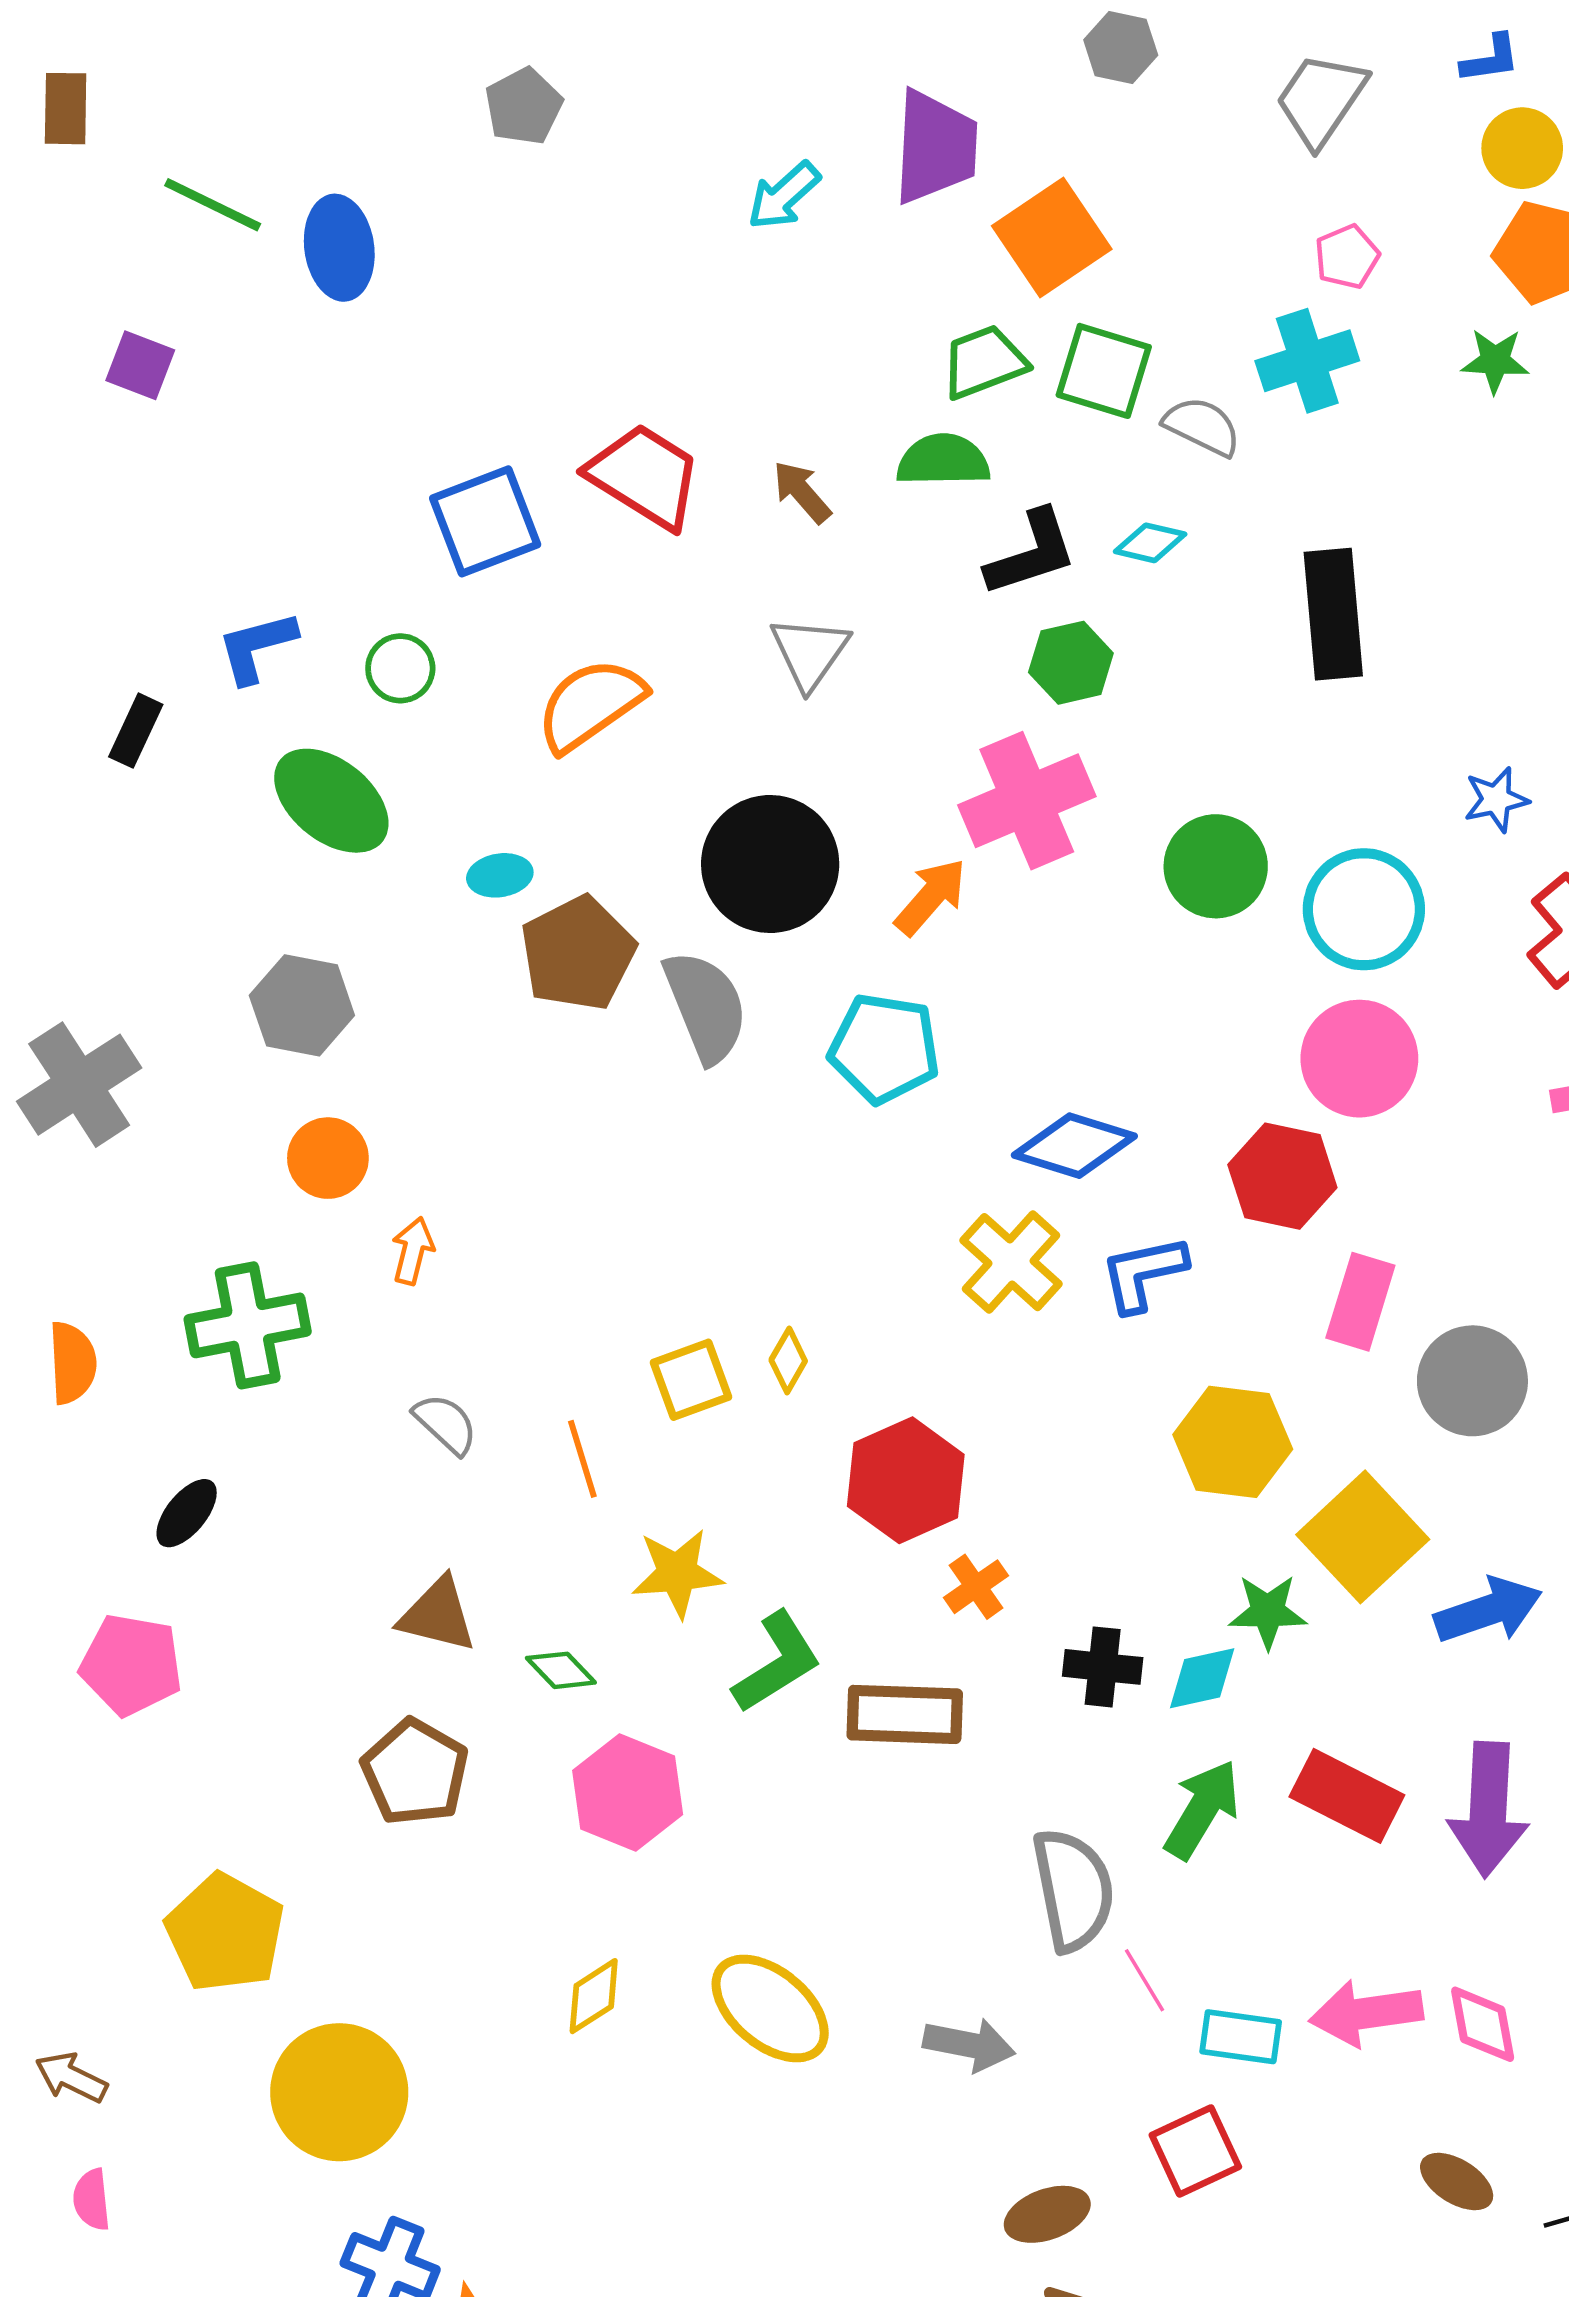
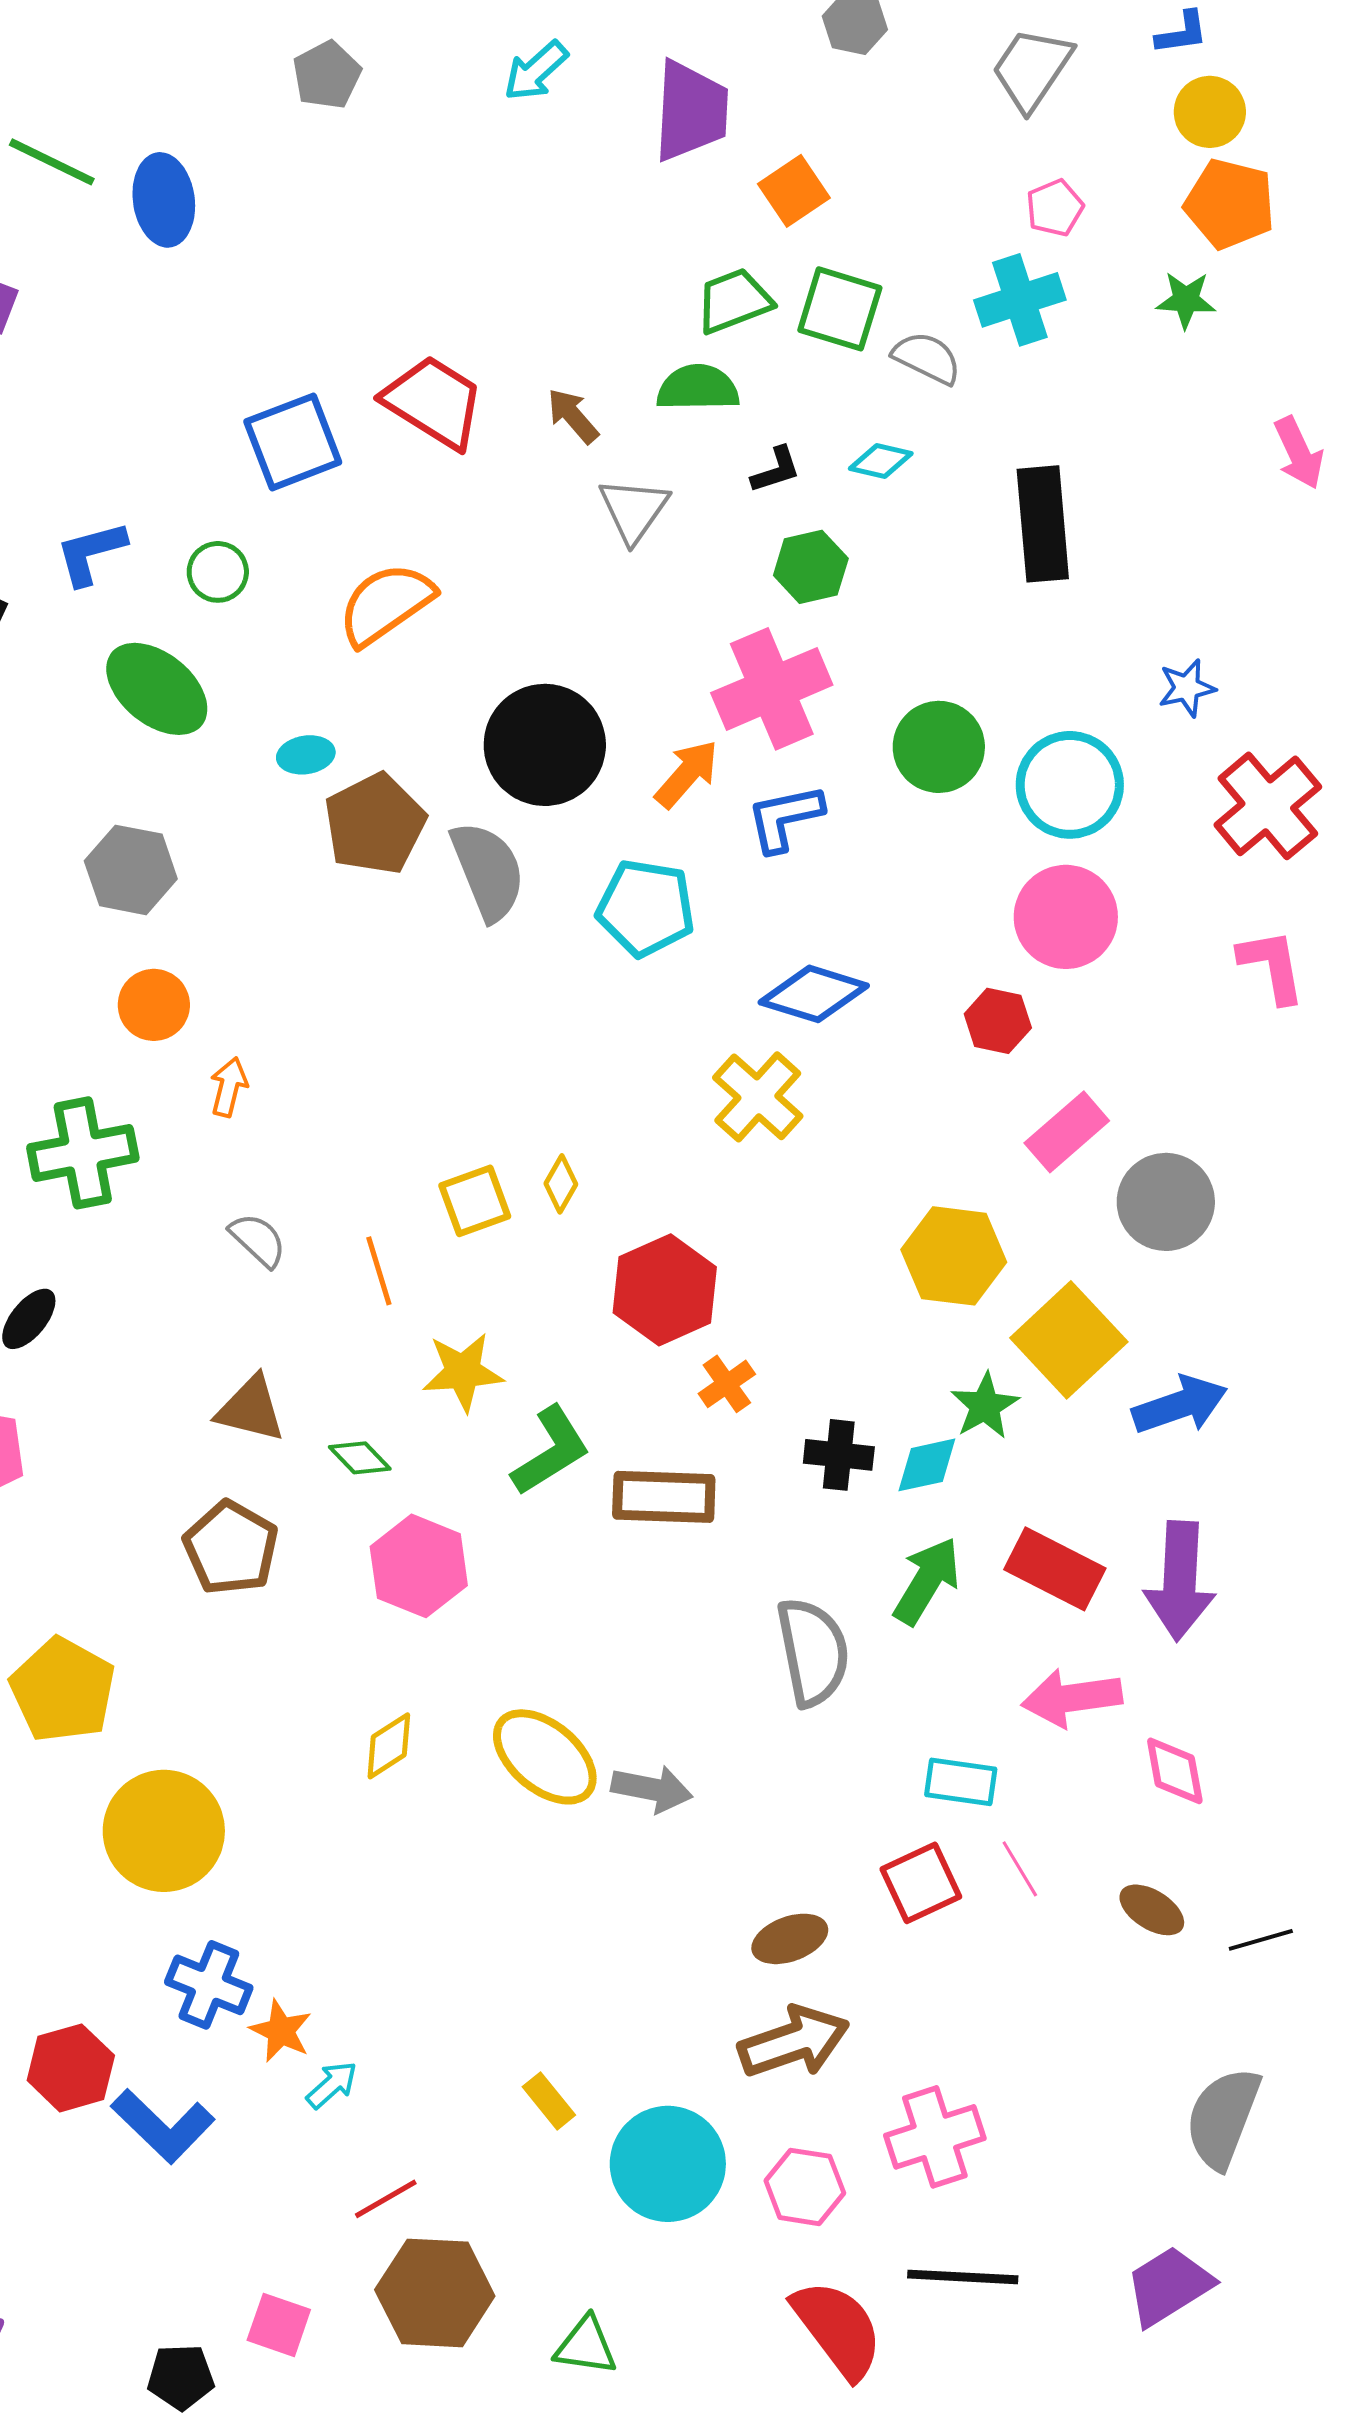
cyan arrow: (784, 196) -> (536, 71), moved
orange square: (1052, 237) -> (794, 191), size x0.7
black L-shape: (1031, 553) -> (776, 470), size x0.6
gray triangle: (810, 653) -> (634, 510), moved
red hexagon: (1282, 1176) -> (998, 1021), size x0.7
blue L-shape: (1143, 1273) -> (785, 818), moved
pink rectangle: (1360, 1302) -> (1067, 1132), turned 32
green star: (1268, 1612) -> (985, 1406), turned -30
pink line: (1144, 1980) -> (1020, 1869), moved
pink arrow: (1366, 2013) -> (1072, 1698), moved
gray arrow: (969, 2045) -> (652, 1789), moved

